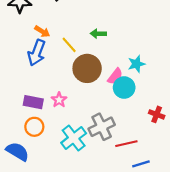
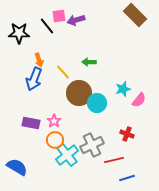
orange arrow: (42, 31) -> (39, 60), turned 40
pink semicircle: (115, 76) -> (139, 100), moved
cyan circle: (124, 88) -> (97, 103), moved
red cross: (157, 114) -> (127, 134), moved
orange circle: (34, 127) -> (55, 140), moved

